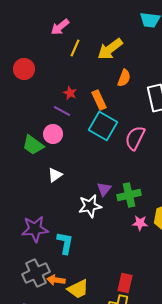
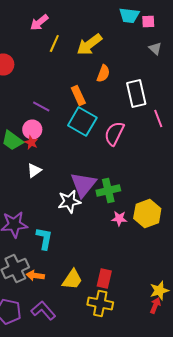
red star: (70, 93) -> (31, 142), moved
purple triangle: (104, 189) -> (83, 184), size x1.8
yellow trapezoid: (78, 289) -> (72, 280), moved, turned -30

